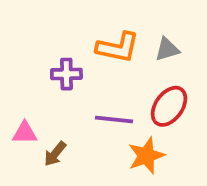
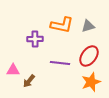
orange star: (146, 156) -> (91, 82), moved

